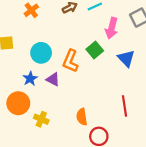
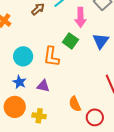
blue triangle: (126, 58) -> (101, 41), turned 36
purple triangle: (53, 79) -> (43, 86), moved

